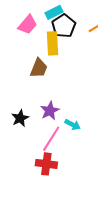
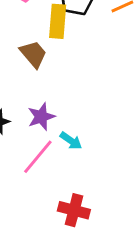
brown trapezoid: (39, 68) -> (33, 54), turned -70
red cross: (46, 164) -> (74, 210), moved

